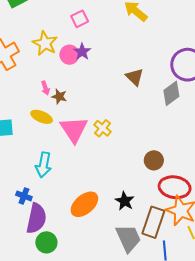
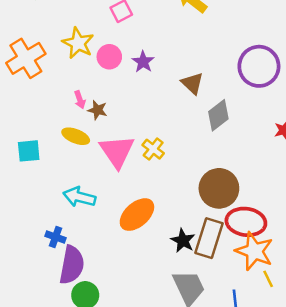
purple star: (82, 52) -> (143, 62), moved
gray diamond: (171, 93) -> (218, 115), moved
brown circle: (154, 160) -> (219, 188), size x1.6
cyan arrow: (44, 165) -> (79, 197), turned 95
orange ellipse: (84, 204) -> (137, 215), moved
brown rectangle: (153, 222) -> (209, 238), moved

